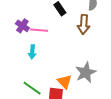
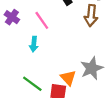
purple cross: (22, 26) -> (12, 17), moved
pink line: (39, 30) -> (42, 20), turned 48

